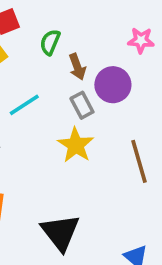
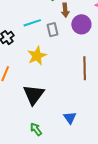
gray rectangle: (82, 105) -> (53, 30), moved
yellow star: (76, 145) -> (37, 56), moved

